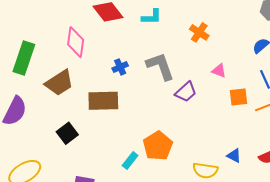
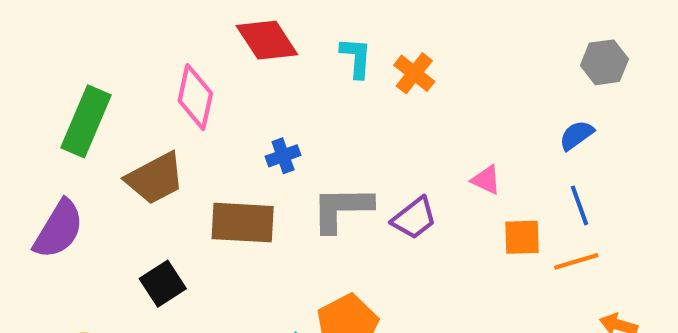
cyan L-shape: (152, 17) -> (356, 58), turned -90
orange cross: (199, 32) -> (414, 73), moved
gray L-shape: (160, 66) -> (342, 209), moved, turned -76

